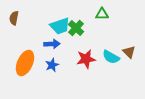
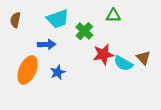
cyan trapezoid: (60, 26) -> (58, 19), moved
blue arrow: (52, 44) -> (47, 44), moved
red star: (86, 59) -> (103, 54), moved

